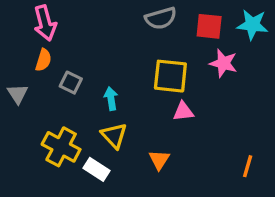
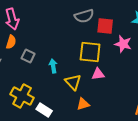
red square: (209, 26) -> (105, 26), moved
yellow triangle: (114, 136) -> (73, 82), moved
orange triangle: (159, 160) -> (83, 104), turned 40

